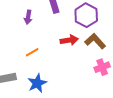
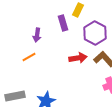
orange line: (32, 52) -> (29, 57), moved

